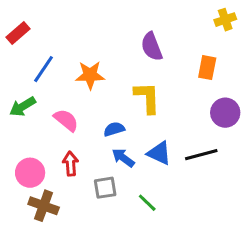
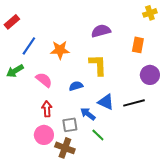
purple semicircle: (152, 47) -> (101, 31), turned 96
blue arrow: (123, 158) -> (88, 114), moved
pink circle: (30, 173) -> (44, 135), moved
brown cross: (44, 206) -> (65, 148), moved

